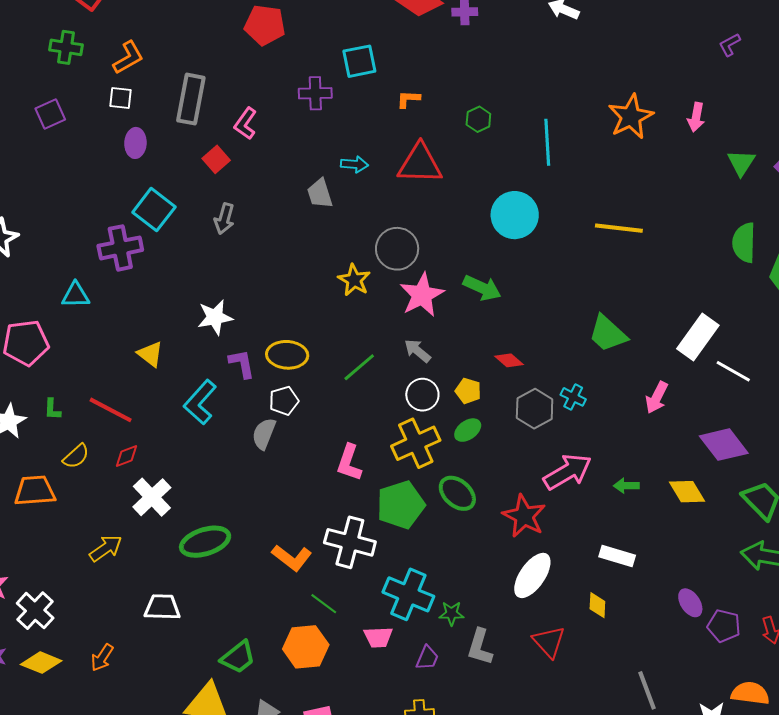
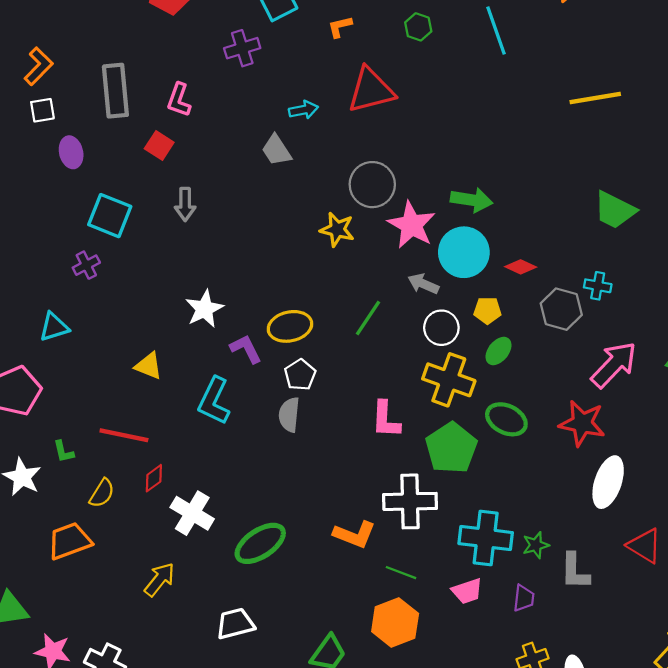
cyan circle: (515, 215) -> (464, 252), moved
purple cross: (120, 248) -> (86, 265), size x0.6
yellow cross: (416, 443) -> (449, 380), turned -30

